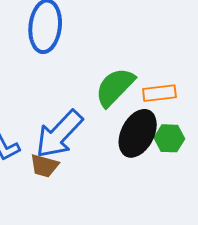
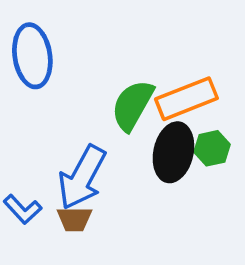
orange rectangle: (159, 93) -> (187, 99), size x1.5

